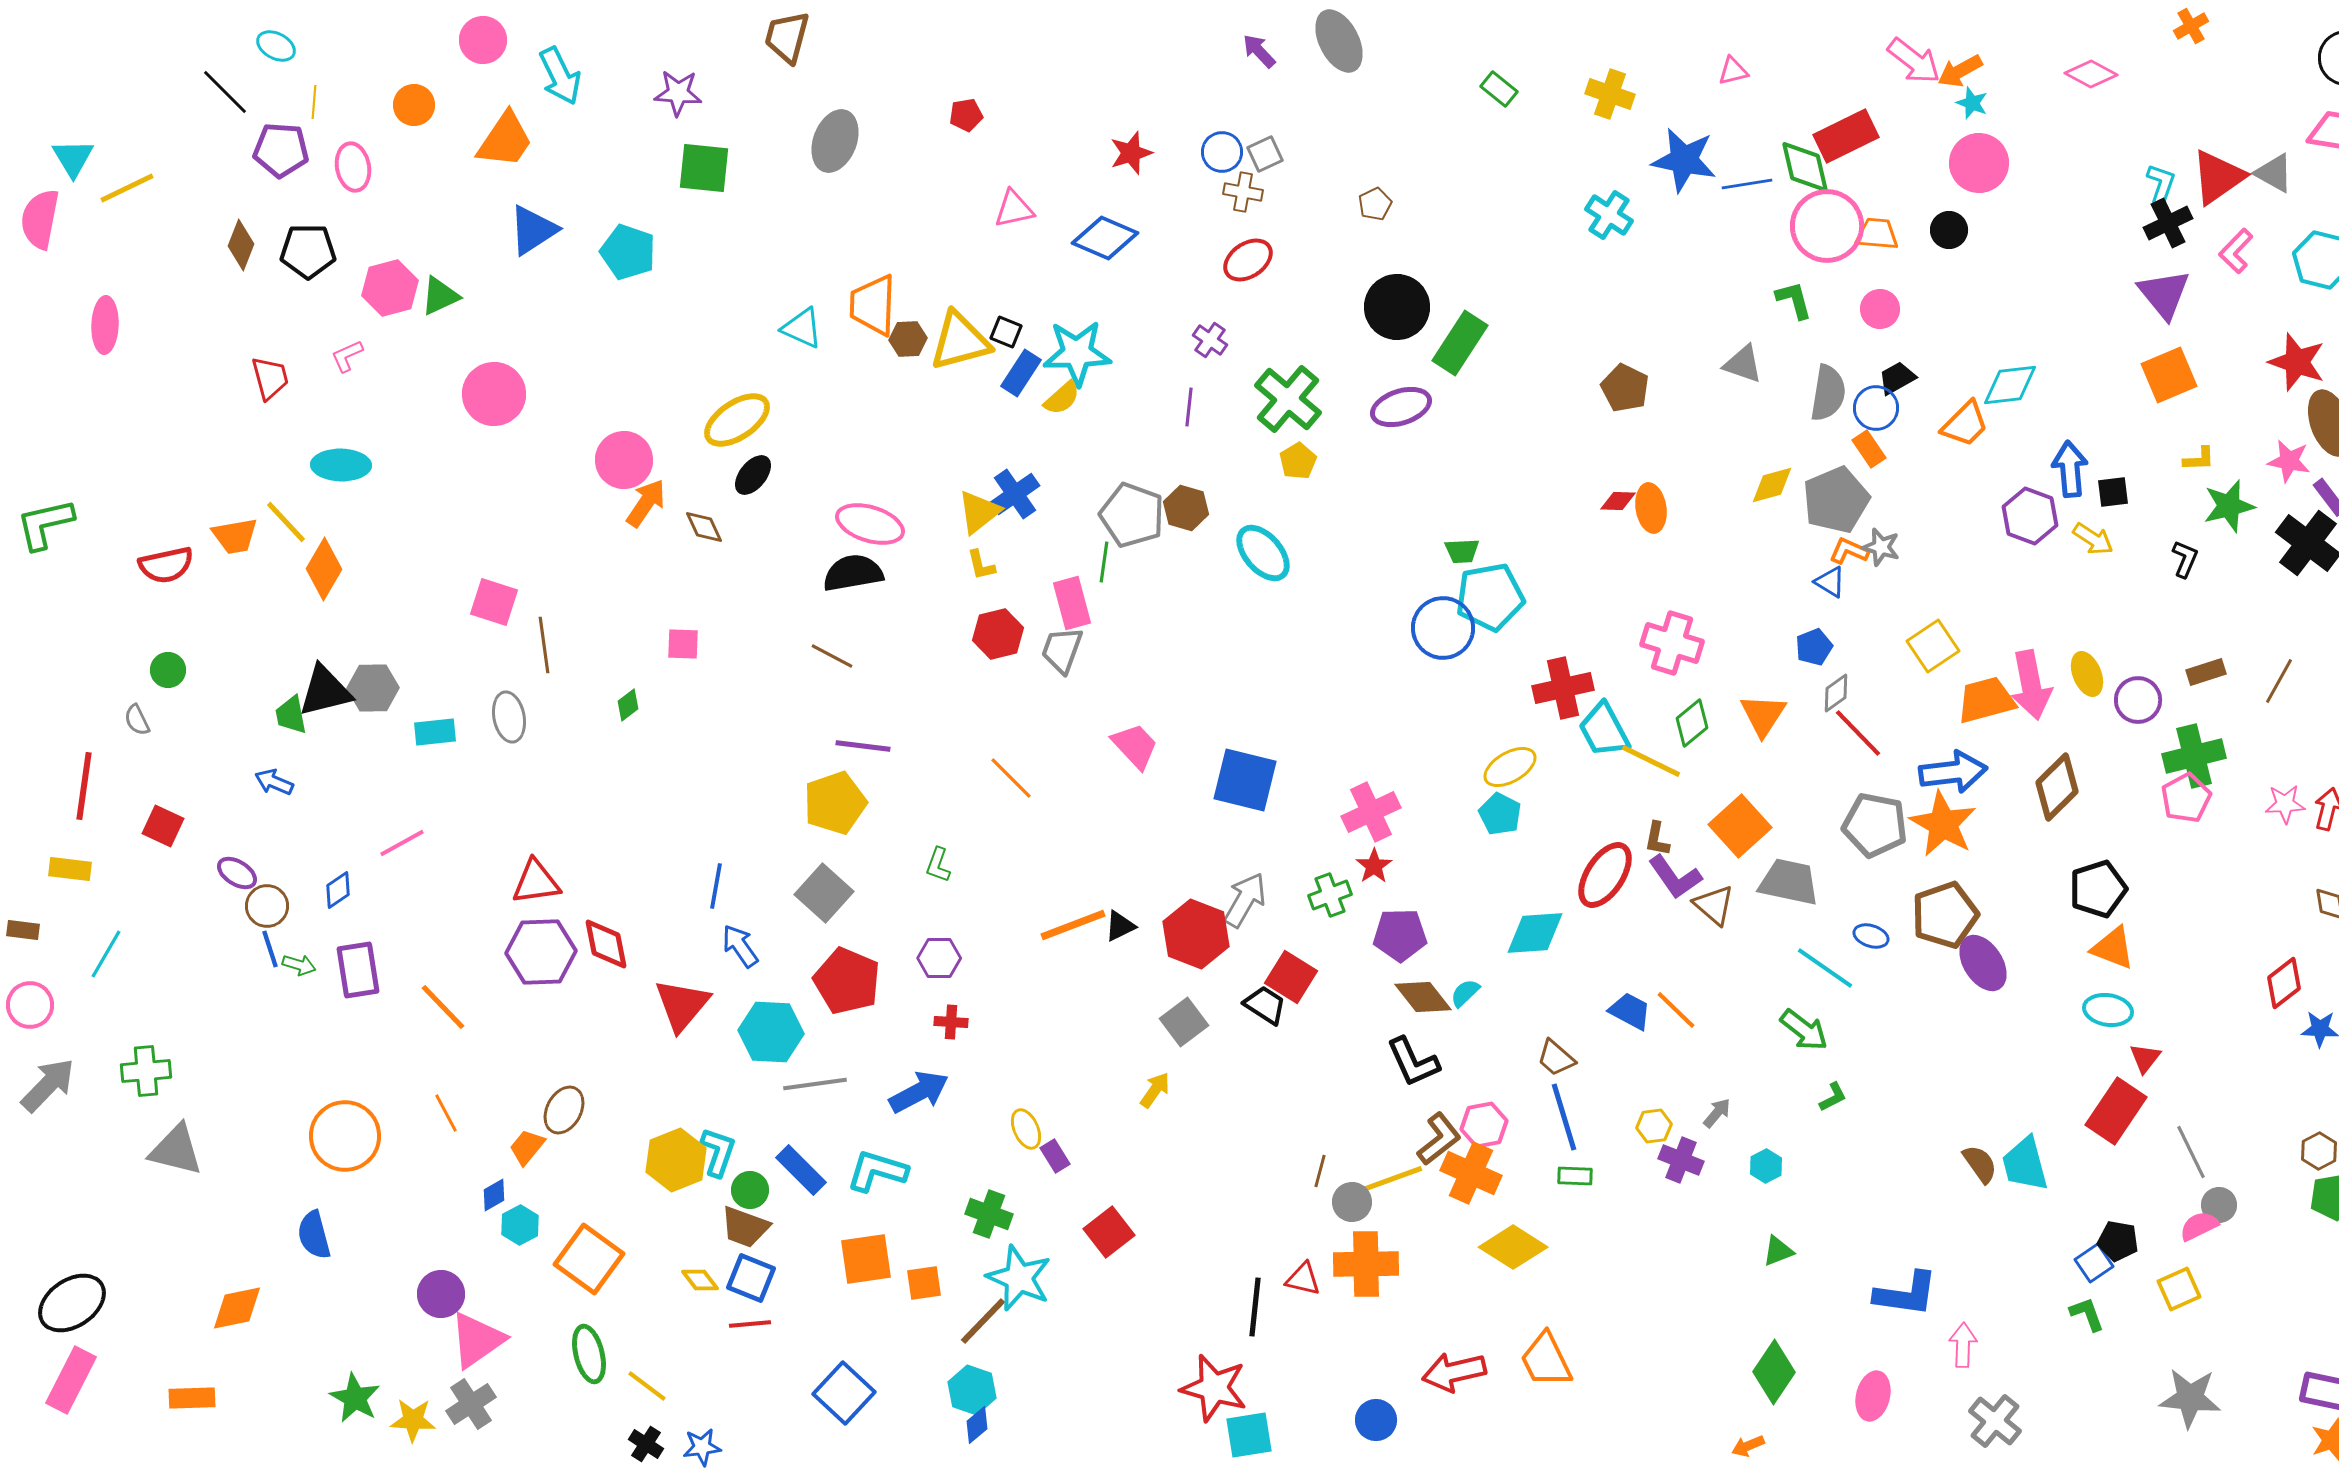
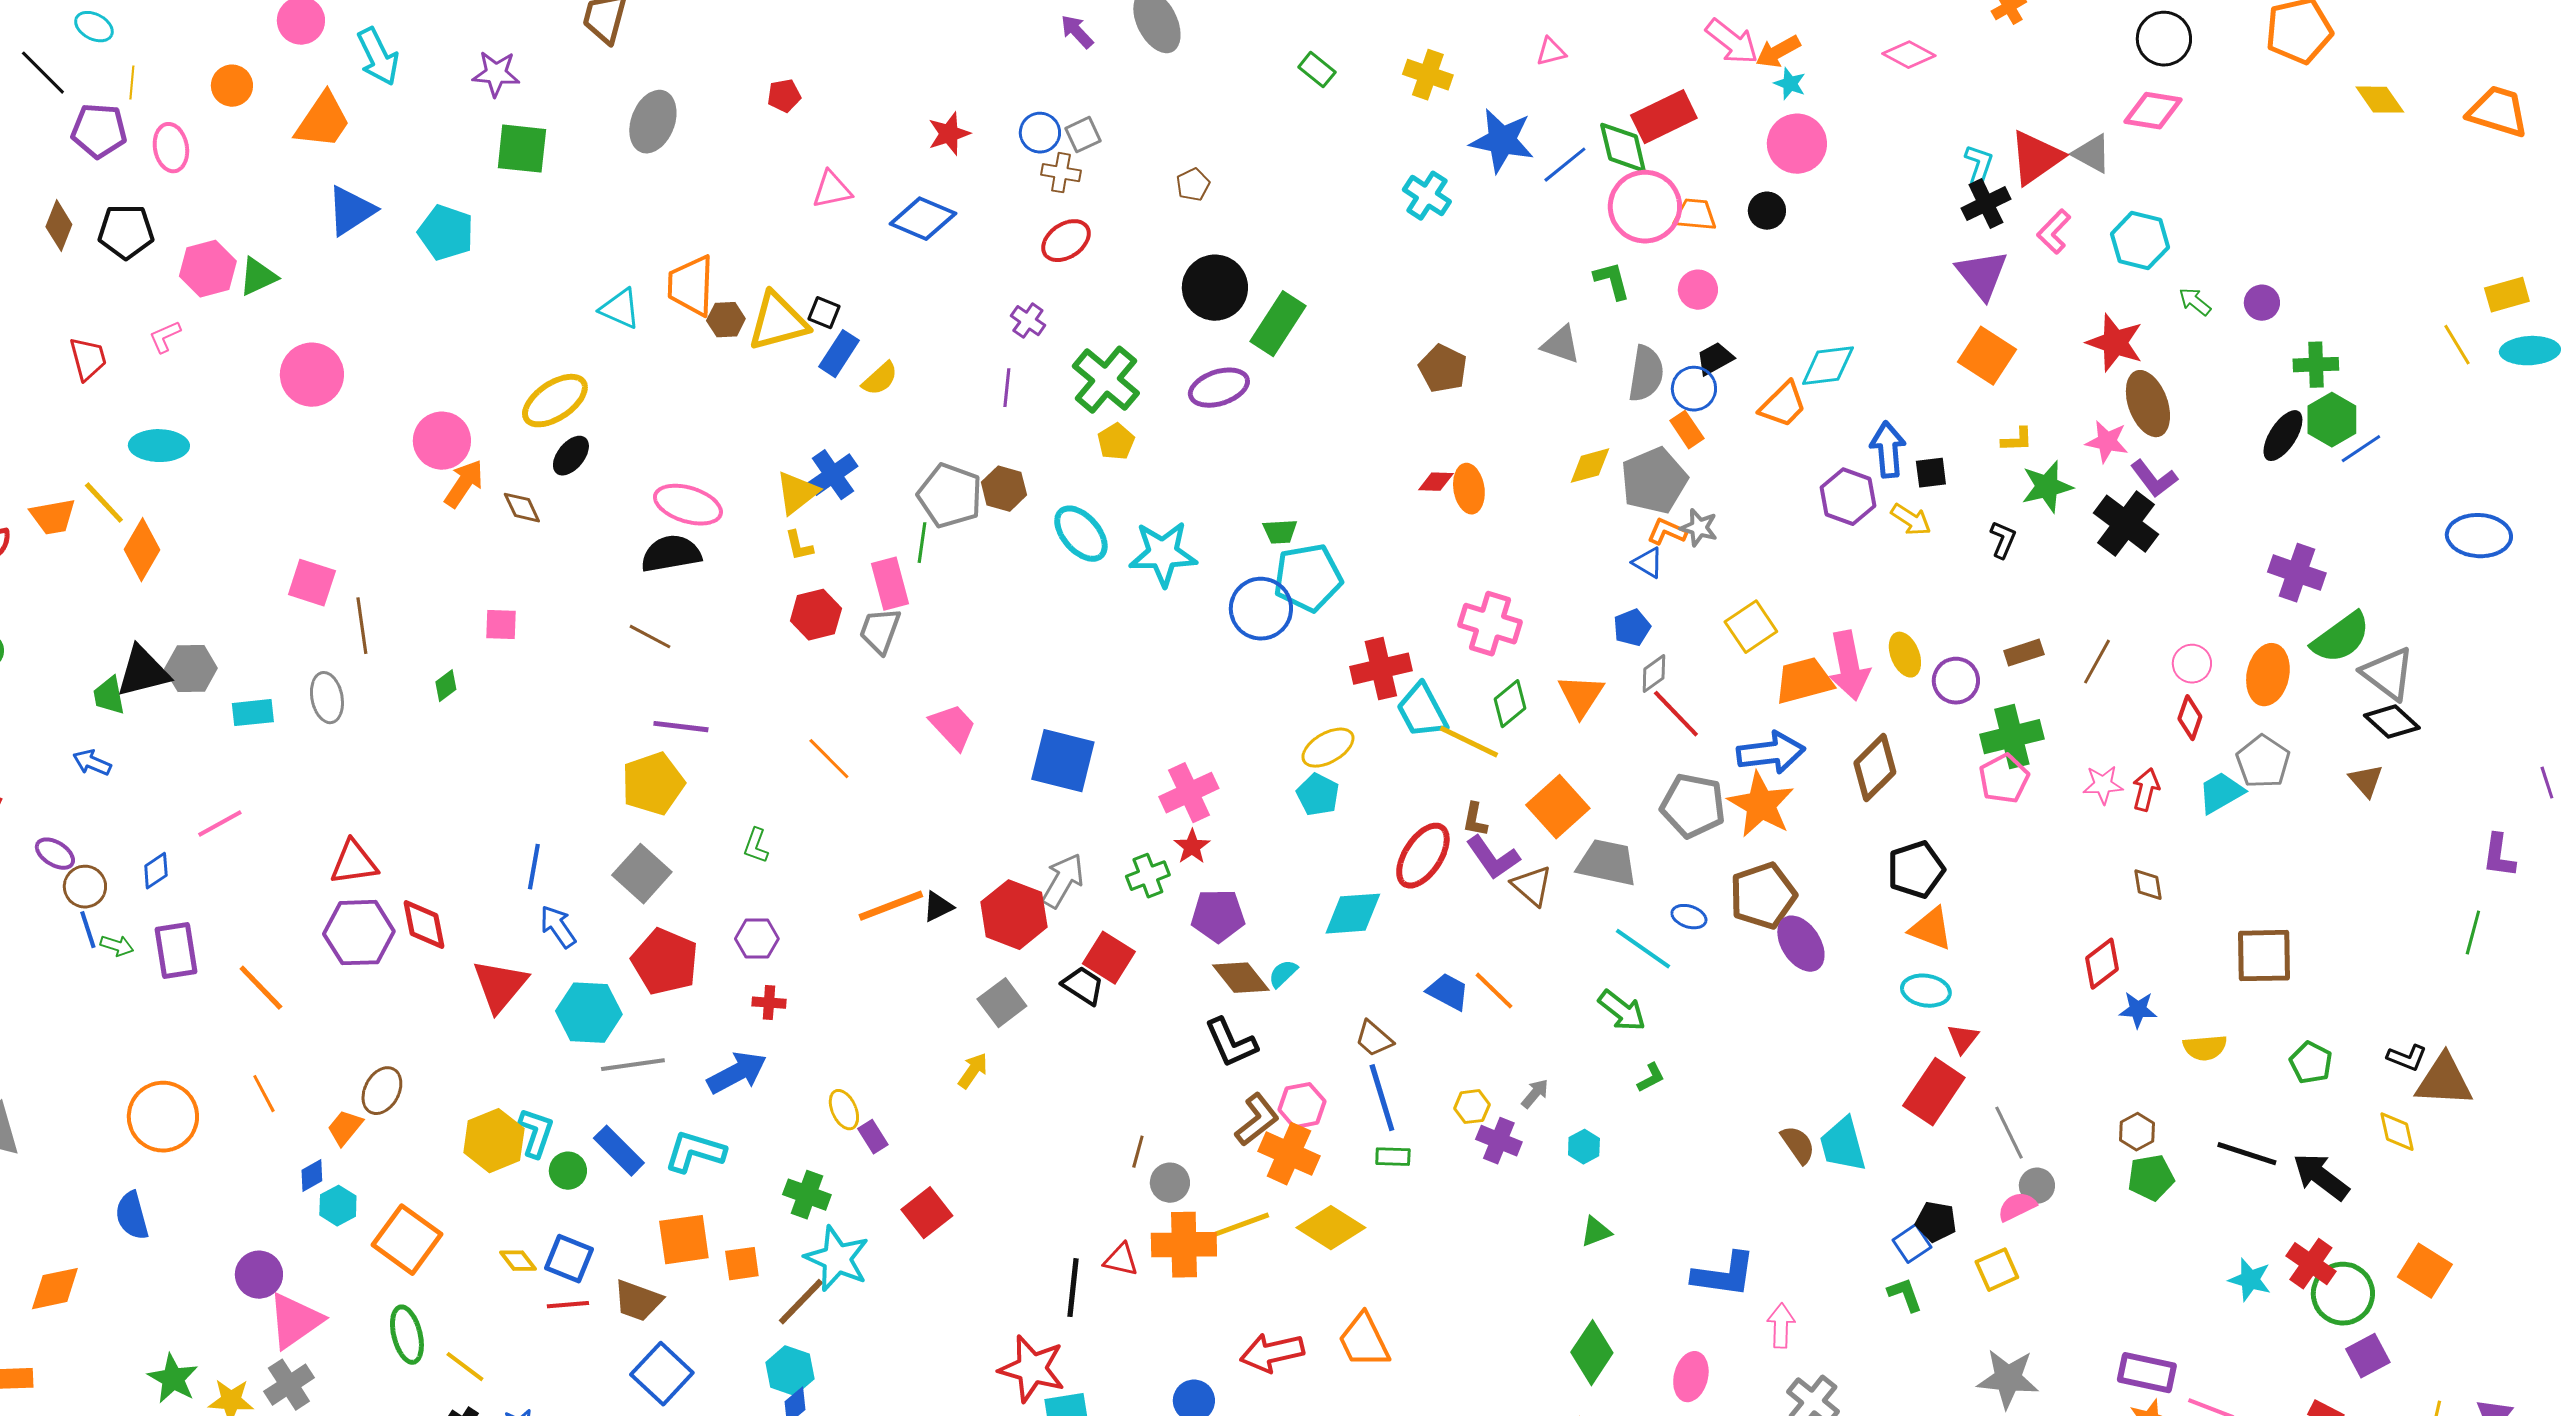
blue line: (1747, 184) -> (1565, 165), turned -30
cyan star: (1077, 353) -> (1163, 554), moved
orange square: (2169, 375) -> (1987, 356), turned -34
yellow line: (1392, 1179) -> (1239, 1226), moved
brown trapezoid: (745, 1227) -> (638, 1301), moved

